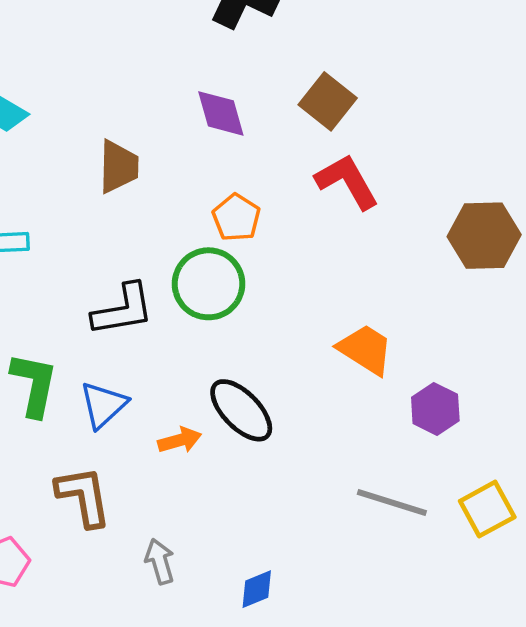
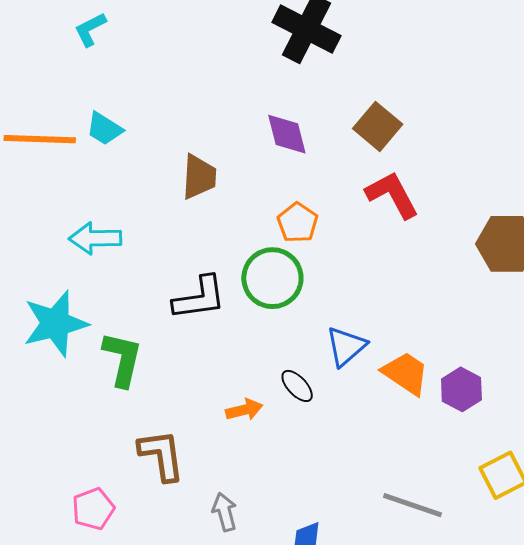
orange trapezoid: (365, 349) -> (406, 373), moved
blue triangle: (103, 405) -> (346, 346), moved
black ellipse: (241, 410) -> (297, 386), size x0.6
gray line: (392, 502) -> (412, 505), moved

